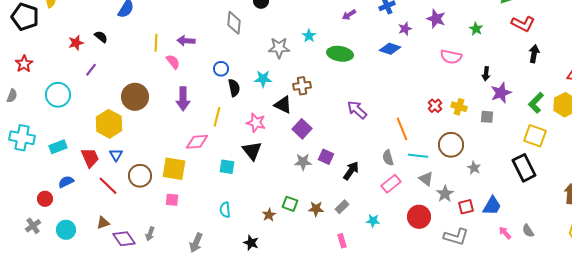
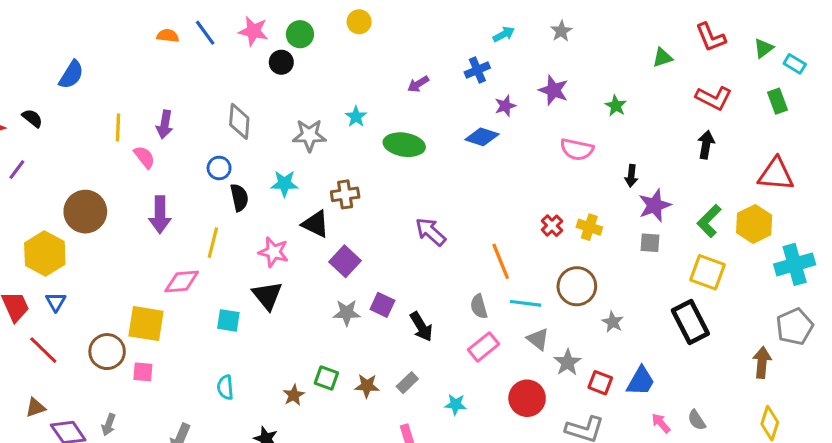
gray diamond: (234, 23) -> (239, 121), moved
red L-shape: (523, 24) -> (714, 98), moved
purple arrow: (186, 41) -> (165, 124), turned -84
gray square: (487, 117) -> (650, 243), moved
black arrow: (351, 171) -> (421, 327), turned 114
brown circle: (140, 176) -> (107, 352), moved
red square: (466, 207) -> (600, 383), turned 35

